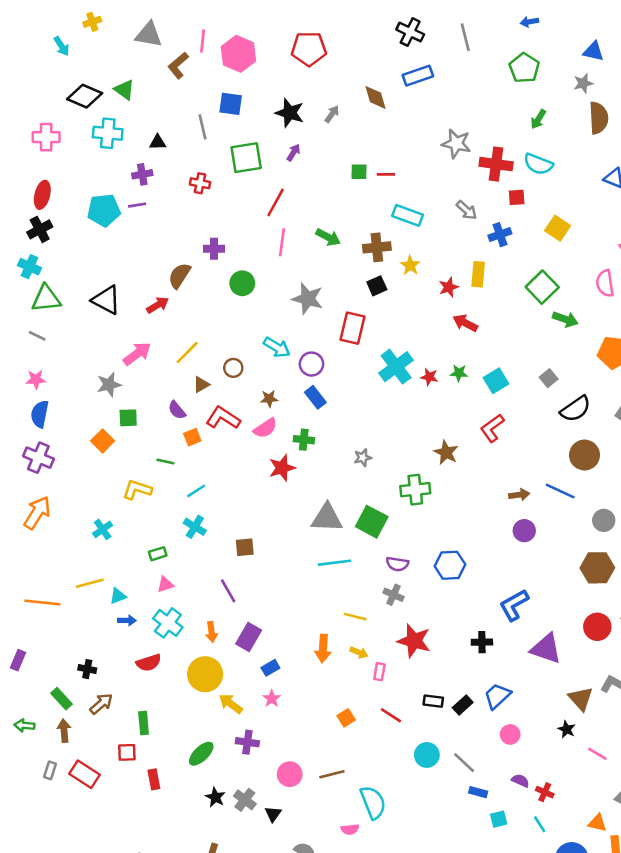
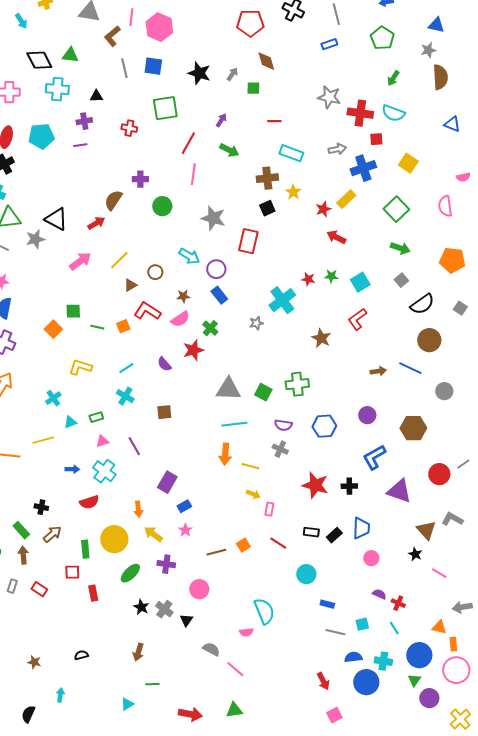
red pentagon: (309, 49) -> (250, 23), moved
blue rectangle: (418, 76) -> (329, 44), moved, size x0.7
green triangle: (124, 90) -> (70, 55), turned -30
black diamond: (85, 96) -> (39, 60), turned 40
gray line: (203, 127) -> (124, 68), moved
purple arrow: (294, 153) -> (221, 120), moved
green square: (359, 172) -> (253, 88), moved
cyan pentagon: (104, 210) -> (41, 136), moved
gray arrow: (467, 210) -> (337, 149), turned -54
blue cross: (500, 235) -> (363, 168), size x1.4
green arrow: (328, 237) -> (229, 150), moved
yellow rectangle: (478, 274) -> (346, 199), turned 42
green arrow: (565, 319) -> (400, 248), moved
cyan cross: (396, 367) -> (282, 300), moved
gray star: (109, 385) -> (35, 239), moved
purple semicircle: (177, 410) -> (164, 364), moved
green cross: (304, 440) -> (210, 328), turned 35
gray star: (363, 458) -> (256, 323), moved
green line: (165, 461) -> (97, 327), moved
green cross: (415, 490) -> (297, 384), moved
green square: (372, 522) -> (263, 392), size x0.7
purple circle: (524, 531) -> (367, 415), moved
brown hexagon: (597, 568) -> (413, 428), moved
purple line: (228, 591) -> (134, 446), moved
cyan triangle: (118, 596) -> (70, 422), moved
orange arrow: (211, 632) -> (138, 509), moved
red star: (414, 641) -> (315, 485), moved
orange arrow: (323, 649) -> (225, 454), moved
yellow circle: (205, 674) -> (114, 539), moved
blue trapezoid: (497, 696) -> (361, 528), turned 135
gray line: (464, 763) -> (335, 632), moved, turned -30
red rectangle: (85, 774) -> (39, 589), size x0.7
brown line: (332, 774) -> (216, 552), moved
blue rectangle: (478, 792) -> (327, 604), moved

